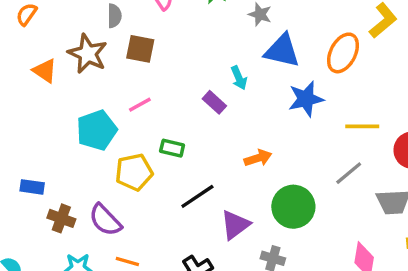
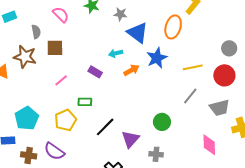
blue triangle: (282, 51) -> (138, 33), turned 35
cyan arrow: (239, 78) -> (116, 53), turned 112
purple rectangle: (214, 102) -> (95, 72), moved
cyan pentagon: (97, 130) -> (27, 118), moved
orange arrow: (258, 158) -> (131, 70), moved
green circle: (293, 207) -> (162, 122), size x0.7

